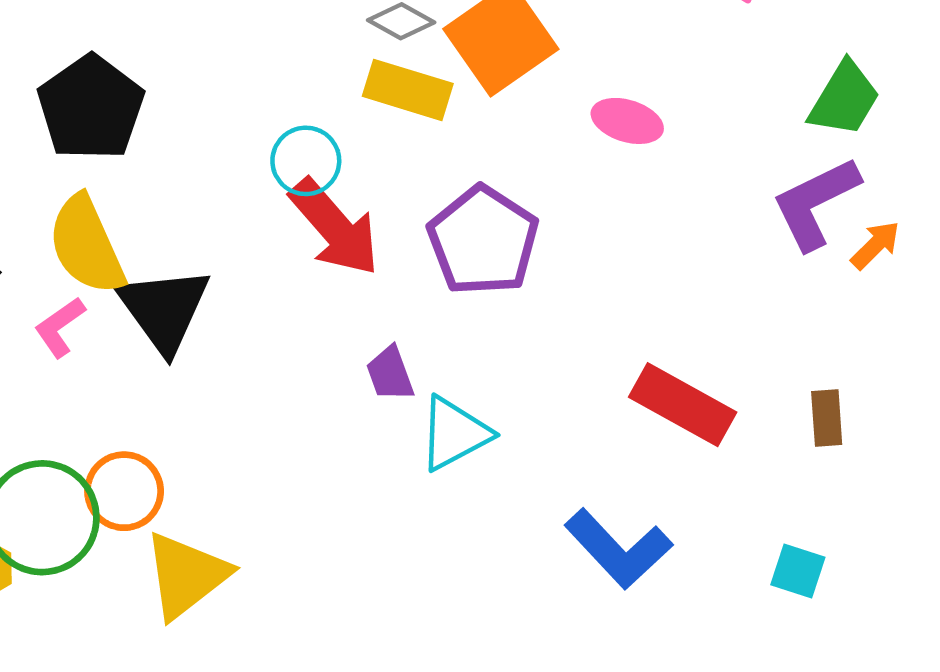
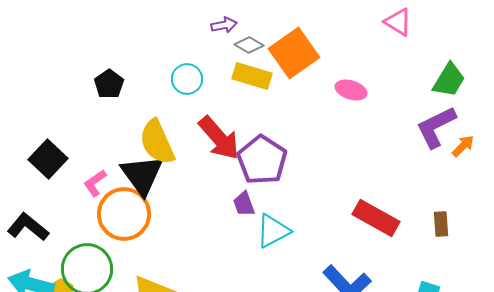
black pentagon: (91, 108) -> (109, 84), size x0.6
cyan circle: (306, 161) -> (187, 79), moved
purple pentagon: (483, 241) -> (262, 160), moved
yellow semicircle: (86, 245) -> (157, 142), moved
orange circle: (124, 491) -> (124, 214), moved, size x1.5

